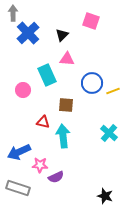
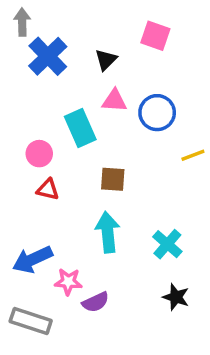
blue circle: (92, 83) -> (157, 113), moved
red triangle: (43, 122) -> (48, 189), moved
cyan cross: (109, 133) -> (167, 244), moved
black star: (105, 196) -> (176, 297), moved

